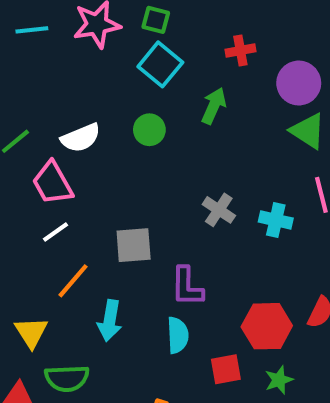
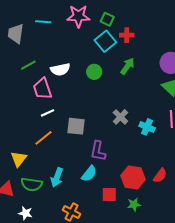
cyan line: (32, 30) -> (43, 22), moved
red cross: (240, 51) -> (127, 35), moved
white line: (56, 232) -> (48, 113), moved
cyan arrow: (110, 321) -> (57, 177), moved
cyan semicircle: (178, 335) -> (89, 174), turned 30

